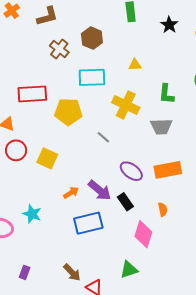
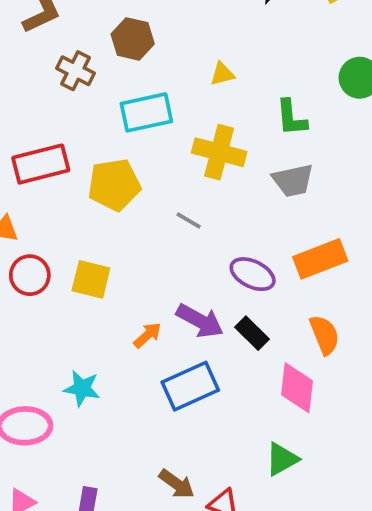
orange semicircle: (163, 209) -> (324, 335), size x1.5

